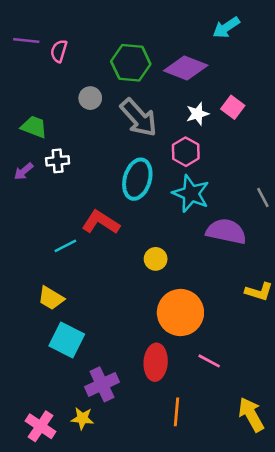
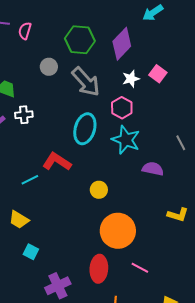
purple diamond: (186, 68) -> (122, 44), turned -68
purple semicircle: (226, 231) -> (153, 169), size x0.7
cyan square: (67, 340) -> (31, 252), size x0.6

